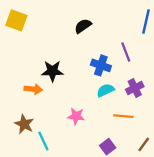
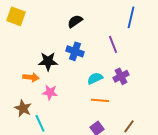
blue cross: (101, 65) -> (75, 51), moved
pink star: (76, 116) -> (50, 92), moved
orange line: (123, 116) -> (100, 100), moved

